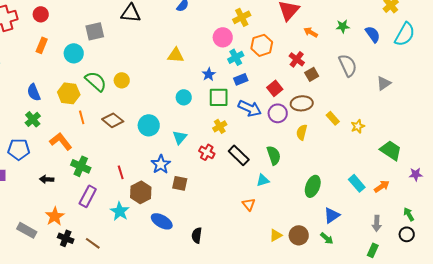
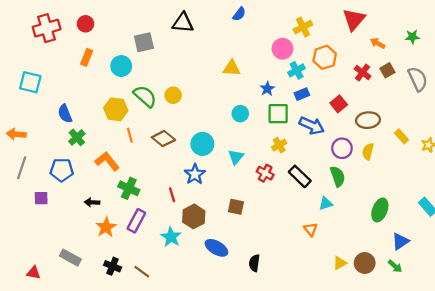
brown square: (312, 74) -> (387, 70), moved
blue semicircle: (34, 92) -> (65, 114), moved
purple circle: (278, 113) -> (342, 148), moved
blue star: (161, 164) -> (195, 174), moved
orange star: (55, 216) -> (106, 227), moved

